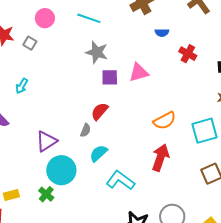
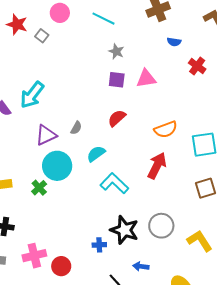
gray star: (97, 52) -> (116, 51), moved, size x0.7
cyan arrow: (22, 86) -> (32, 95), moved, size x1.8
red semicircle: (100, 111) -> (117, 118), moved
gray semicircle: (86, 130) -> (76, 128), moved

